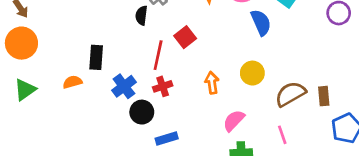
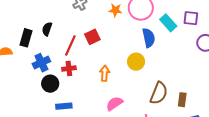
black semicircle: (141, 15) -> (47, 29), moved
yellow circle: (252, 73) -> (136, 62), moved
brown semicircle: (290, 94) -> (159, 93), turned 130

